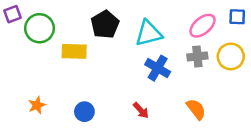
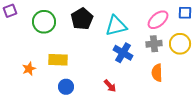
green circle: (39, 28) -> (44, 22), moved
yellow rectangle: (74, 51) -> (58, 60), moved
orange star: (37, 105) -> (29, 69), moved
orange semicircle: (196, 109) -> (157, 73), moved, turned -144

